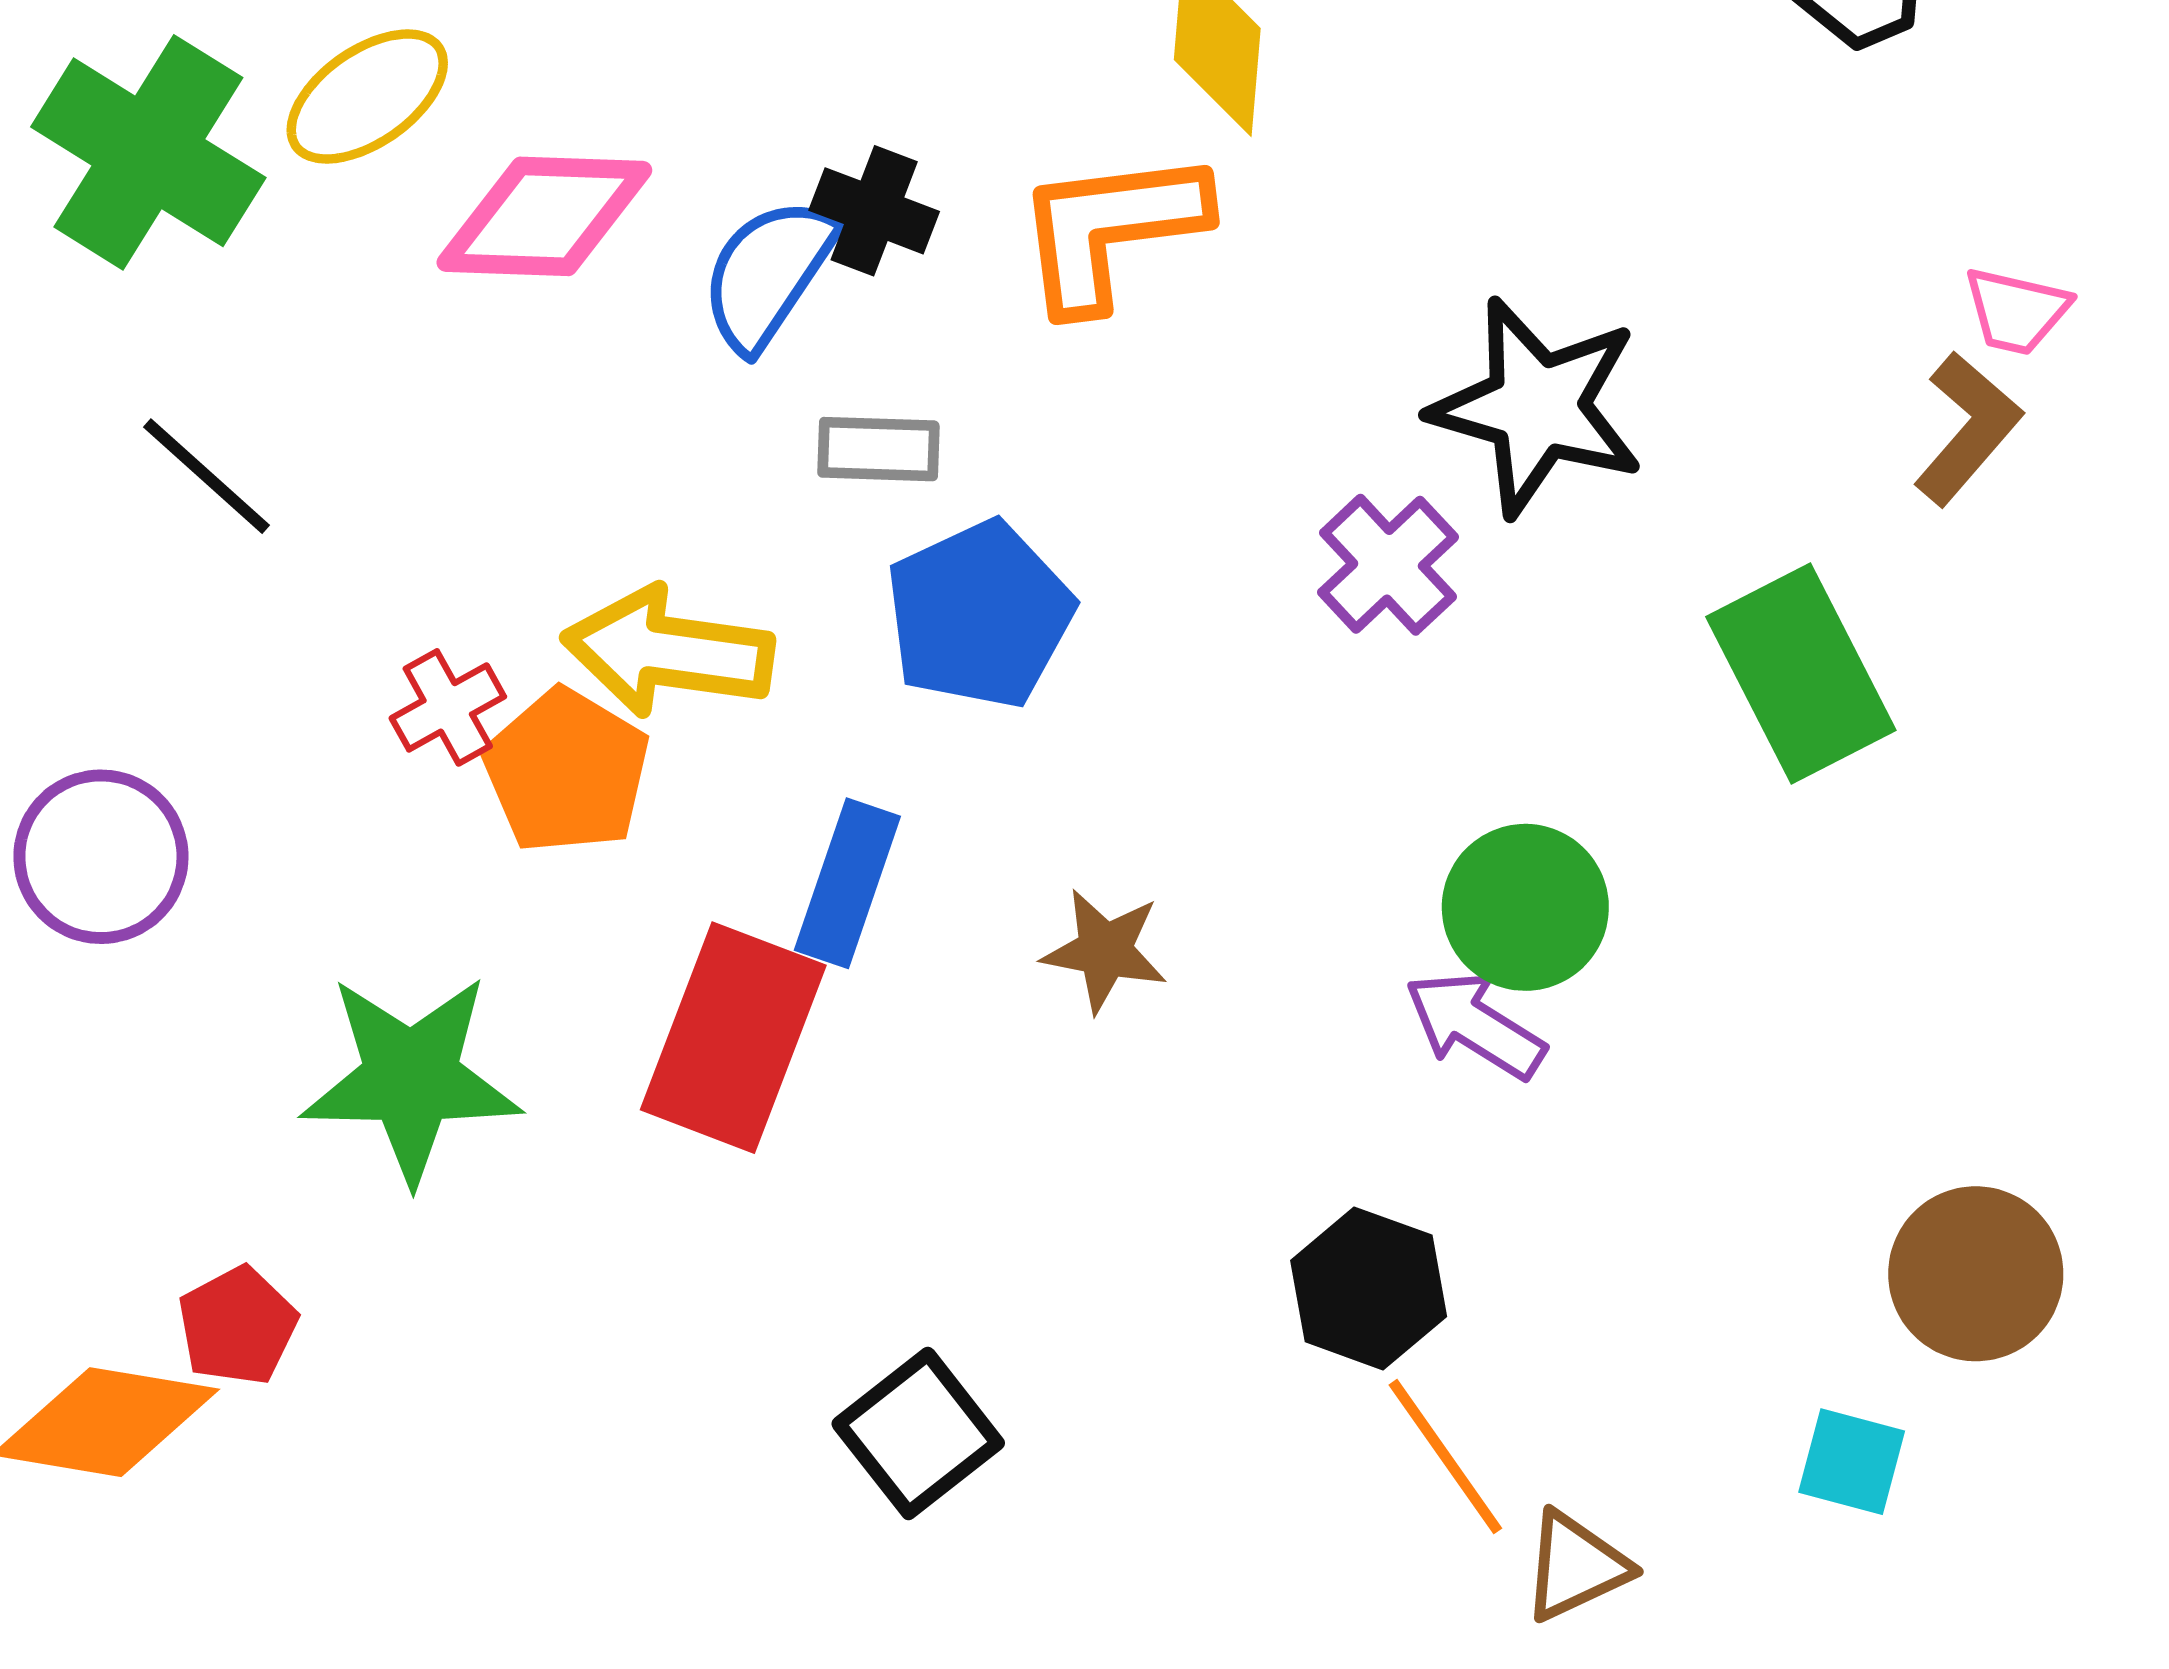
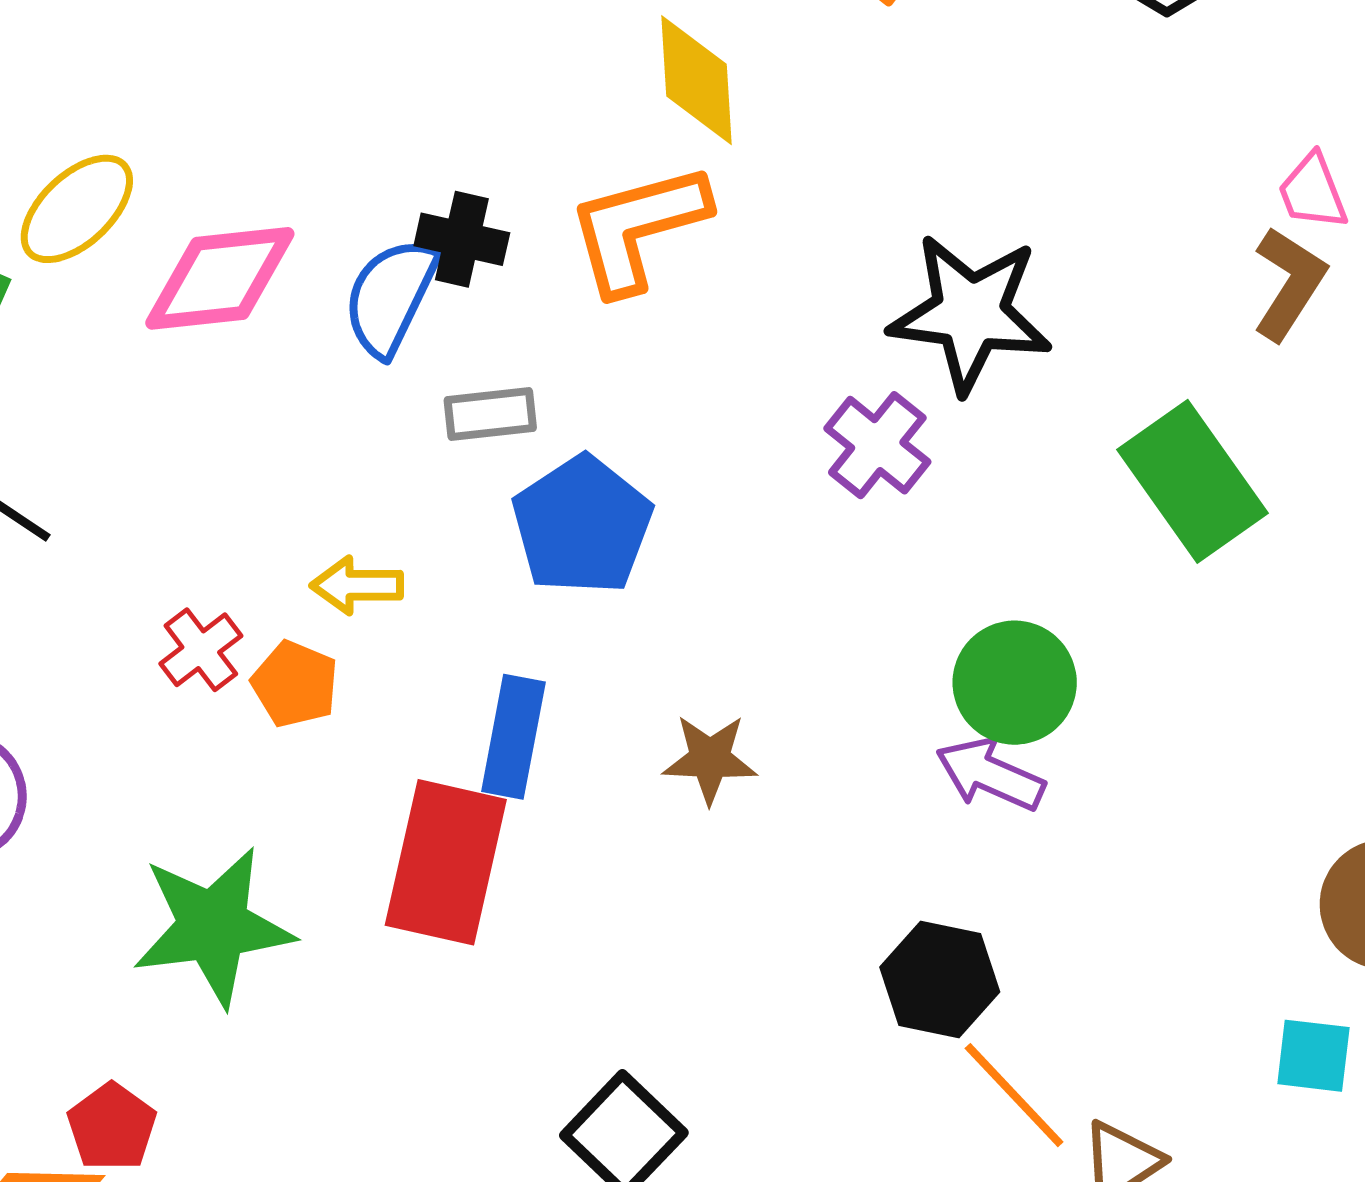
pink trapezoid: (2016, 311) -> (1313, 192), turned 64
yellow arrow: (668, 652) -> (357, 585), size x0.6
orange pentagon: (567, 771) -> (295, 684), size x0.7

